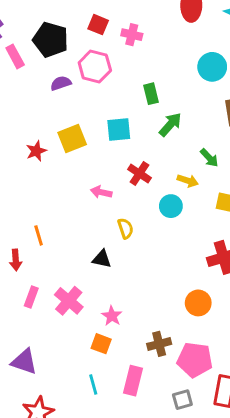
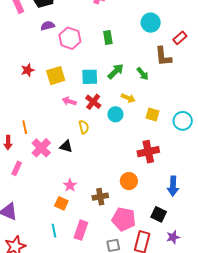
pink hexagon: (95, 66) -> (70, 38), moved
green arrow: (170, 124) -> (116, 71), moved
cyan square: (119, 130) -> (90, 77), moved
yellow square: (72, 139) -> (56, 76), moved
green arrow: (209, 158) -> (143, 74), moved
red cross: (139, 174) -> (93, 102), moved
pink cross: (69, 301) -> (41, 148), moved
brown cross: (159, 344) -> (100, 197), moved

